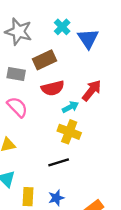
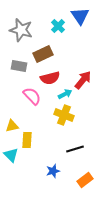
blue triangle: (88, 39) -> (80, 16), moved
pink semicircle: (17, 107) -> (32, 96), moved
black line: (59, 162) -> (75, 149), moved
yellow rectangle: (28, 197) -> (27, 140), moved

